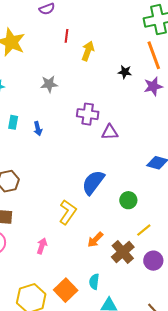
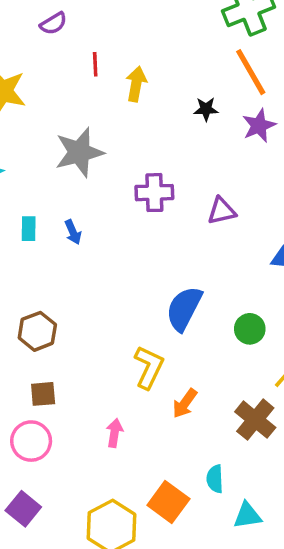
gray star: (49, 84) -> (79, 152), size x1.6
purple triangle: (110, 132) -> (222, 211), moved
orange arrow: (95, 240) -> (185, 403), moved

